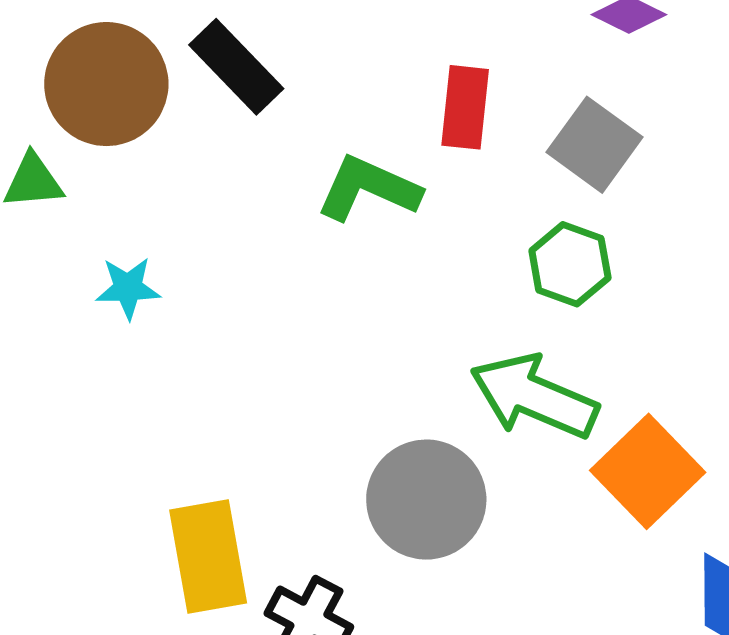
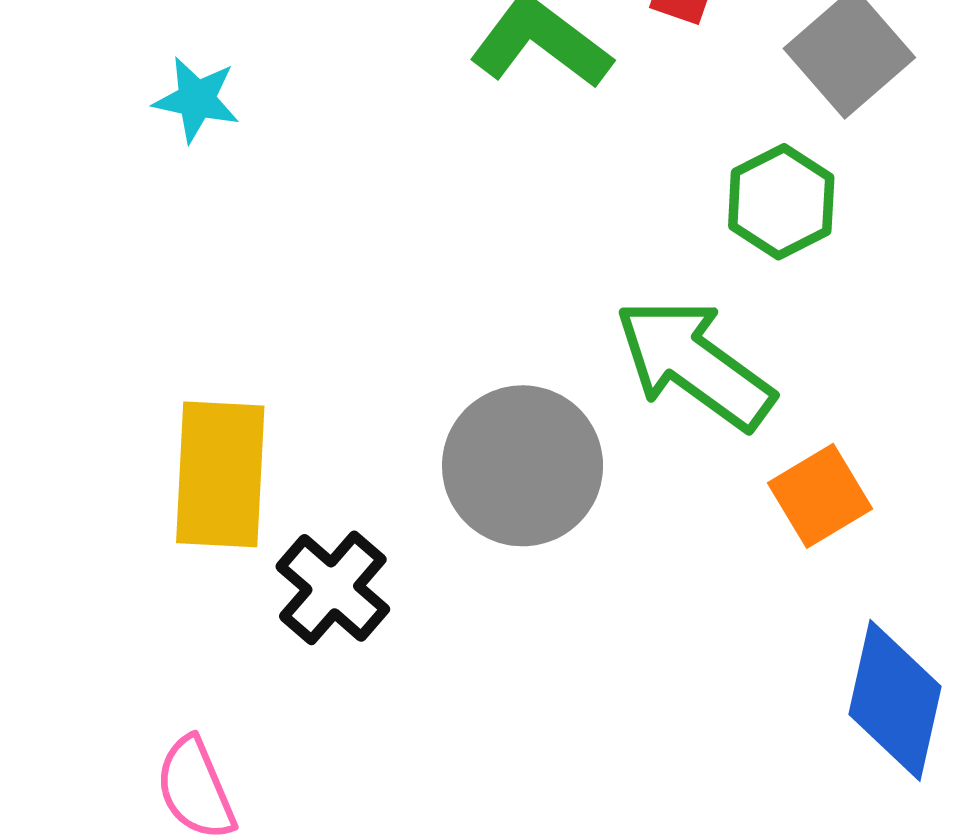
orange square: (648, 471) -> (820, 496), size x0.7

